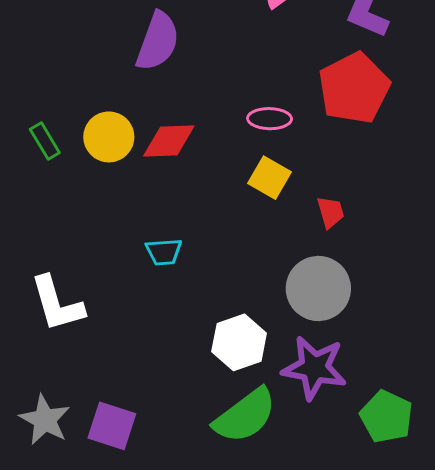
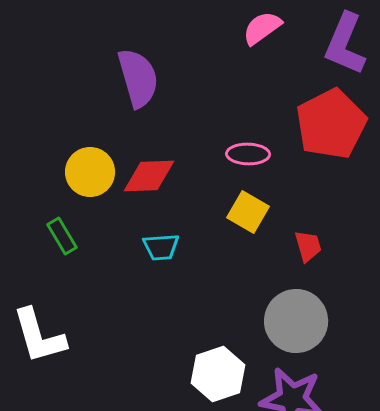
purple semicircle: (158, 41) -> (138, 78), turned -36
green rectangle: (45, 141) -> (62, 236), moved
cyan trapezoid: (164, 252) -> (161, 247), moved

